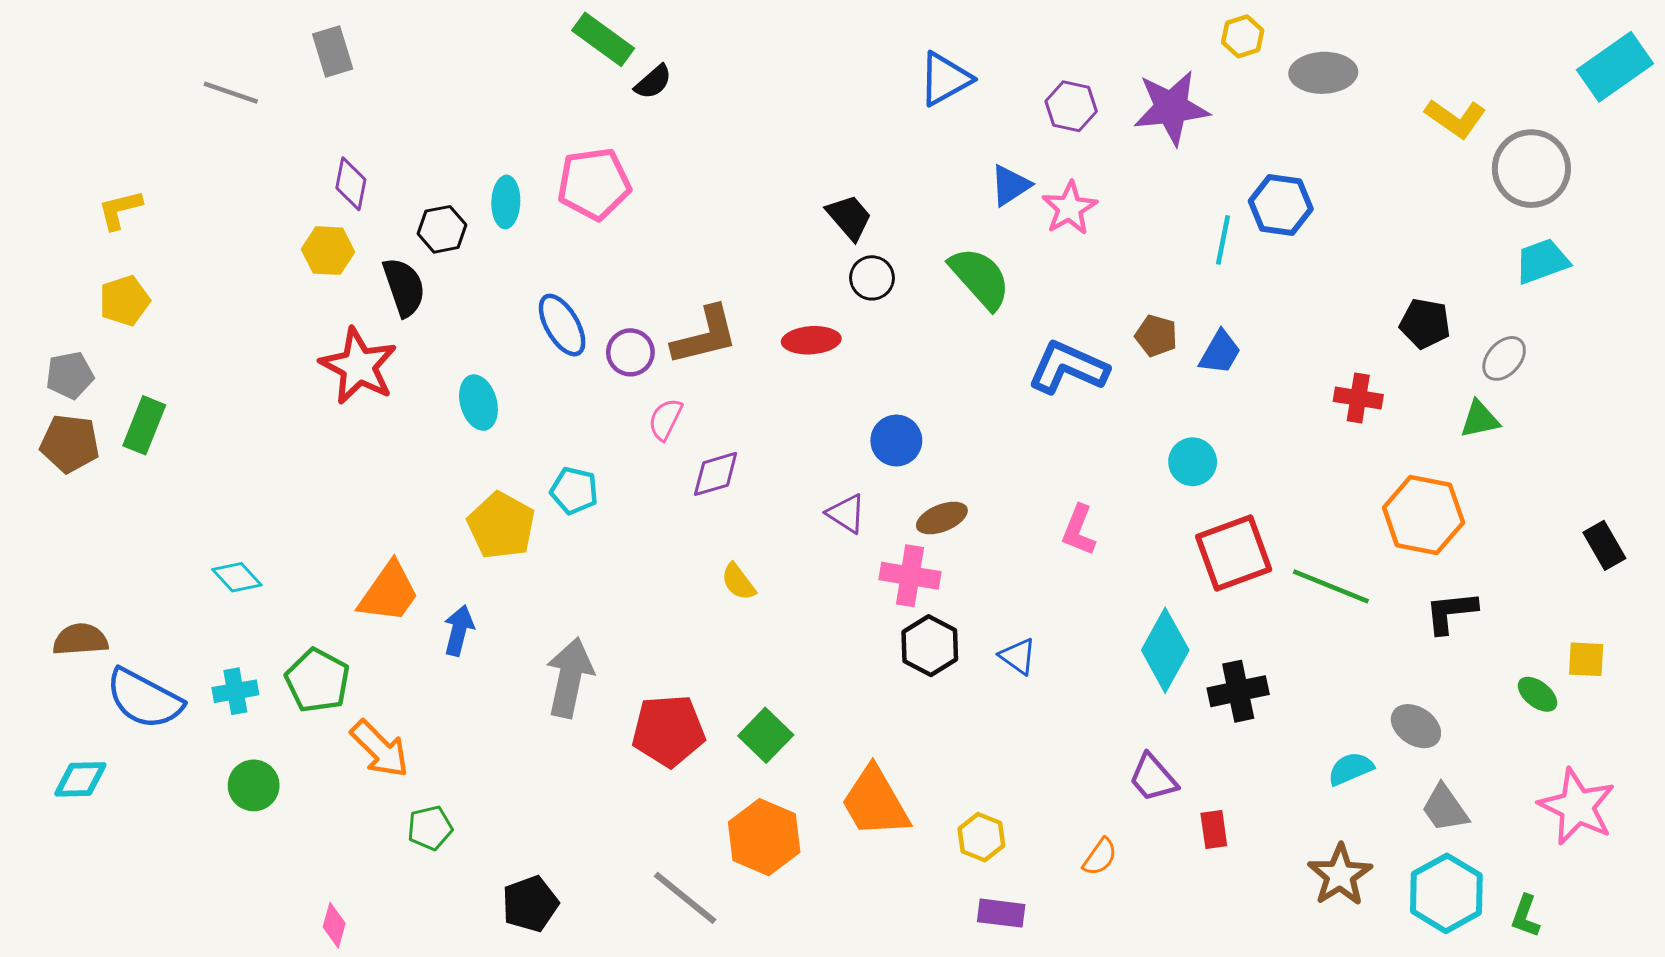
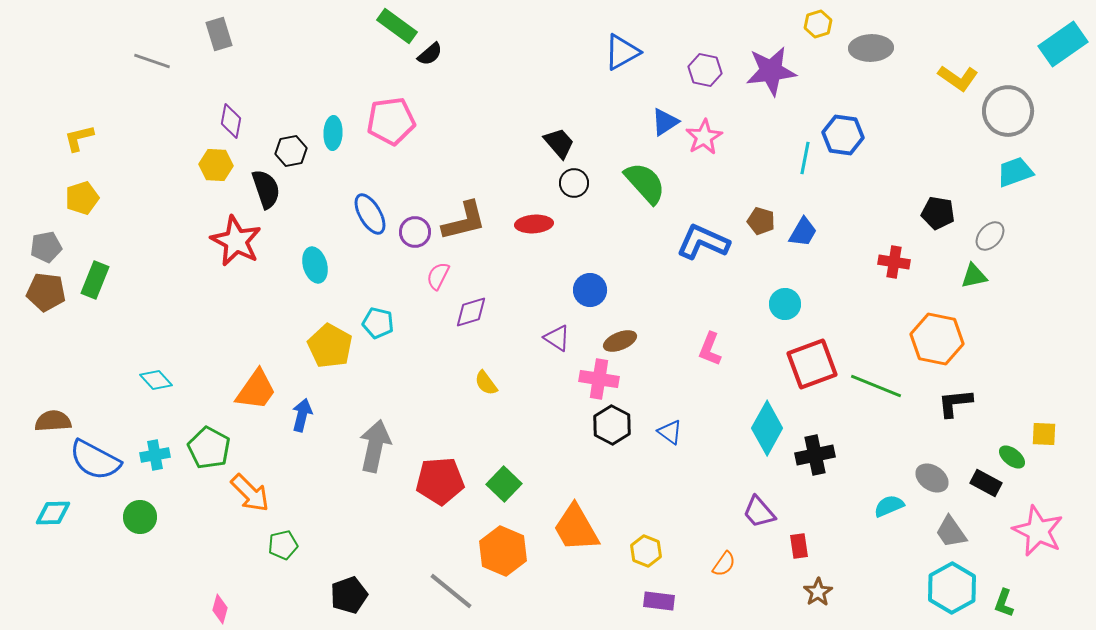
black rectangle: (1604, 545) -> (986, 483), moved, turned -32
green circle: (254, 785) -> (140, 517), moved
brown star: (1340, 875) -> (818, 592), moved, size x0.7

